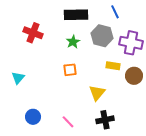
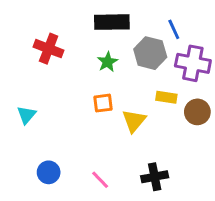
blue line: (115, 12) -> (174, 29), moved
yellow triangle: (97, 93) -> (134, 121), moved

